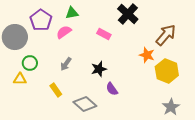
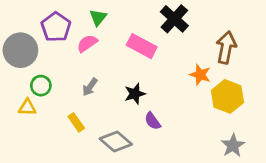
green triangle: (72, 13) -> (98, 17), turned -40
pink rectangle: (104, 34) -> (142, 46), size x1.5
brown arrow: (166, 35) -> (226, 47), turned -30

